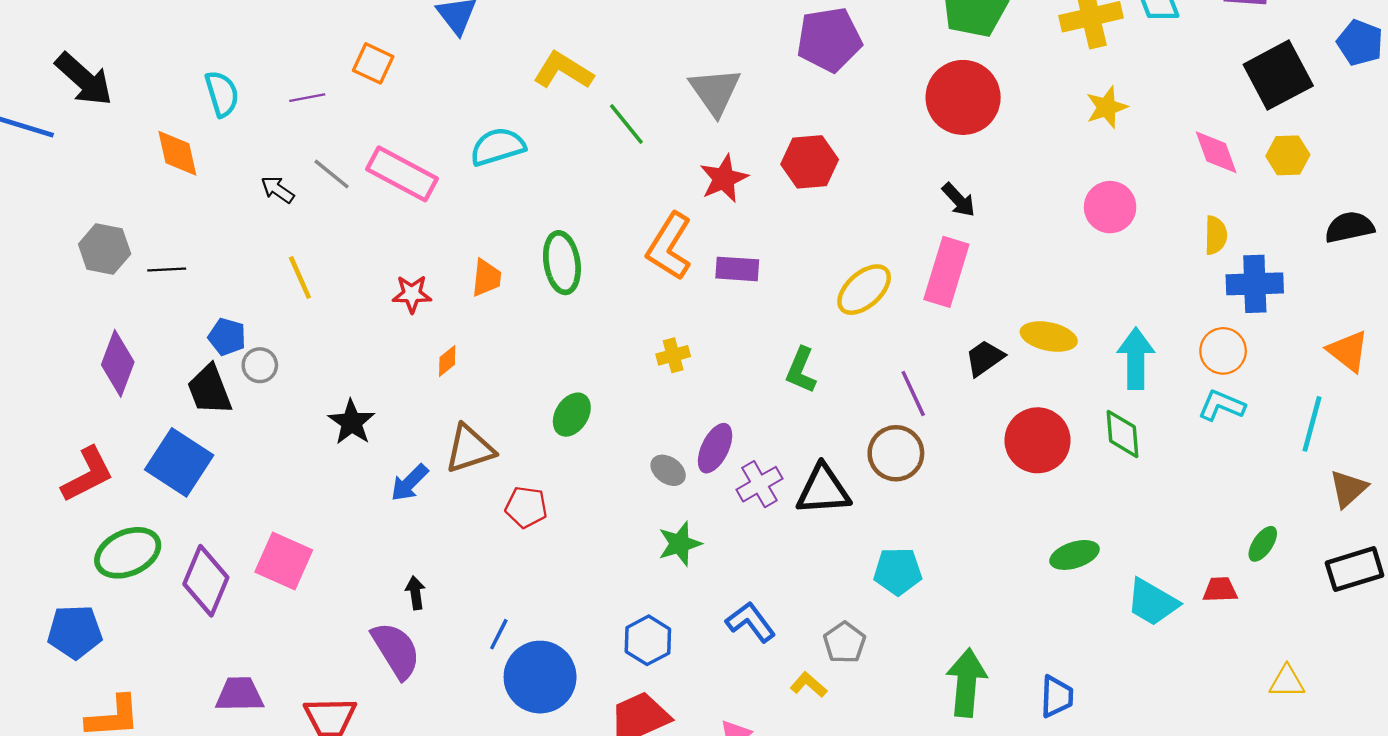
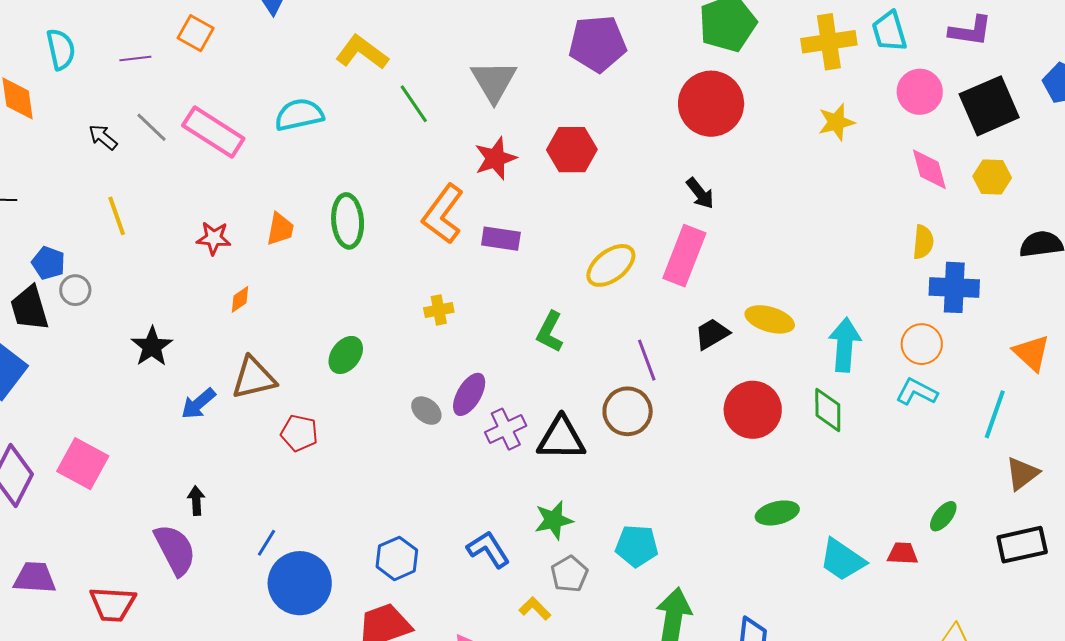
pink circle: (1110, 207) -> (920, 92), moved
green star: (680, 544) -> (554, 520), moved
cyan pentagon: (898, 571) -> (637, 546), moved

